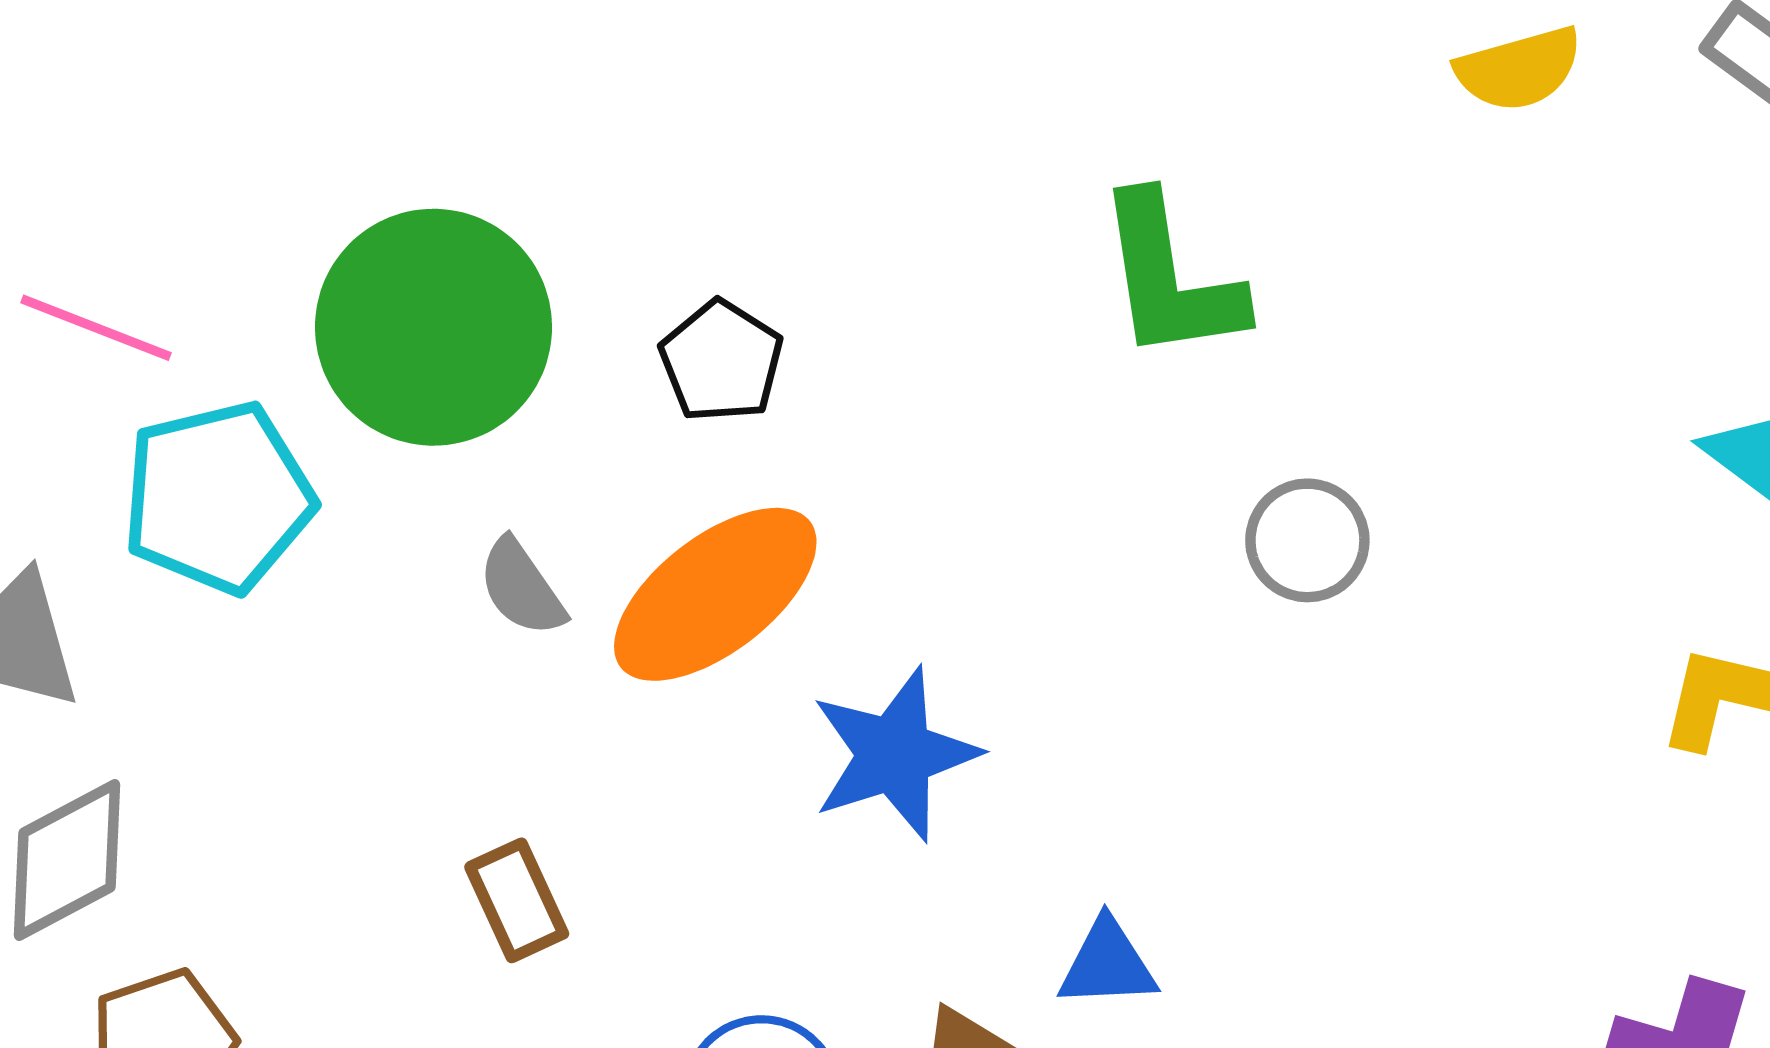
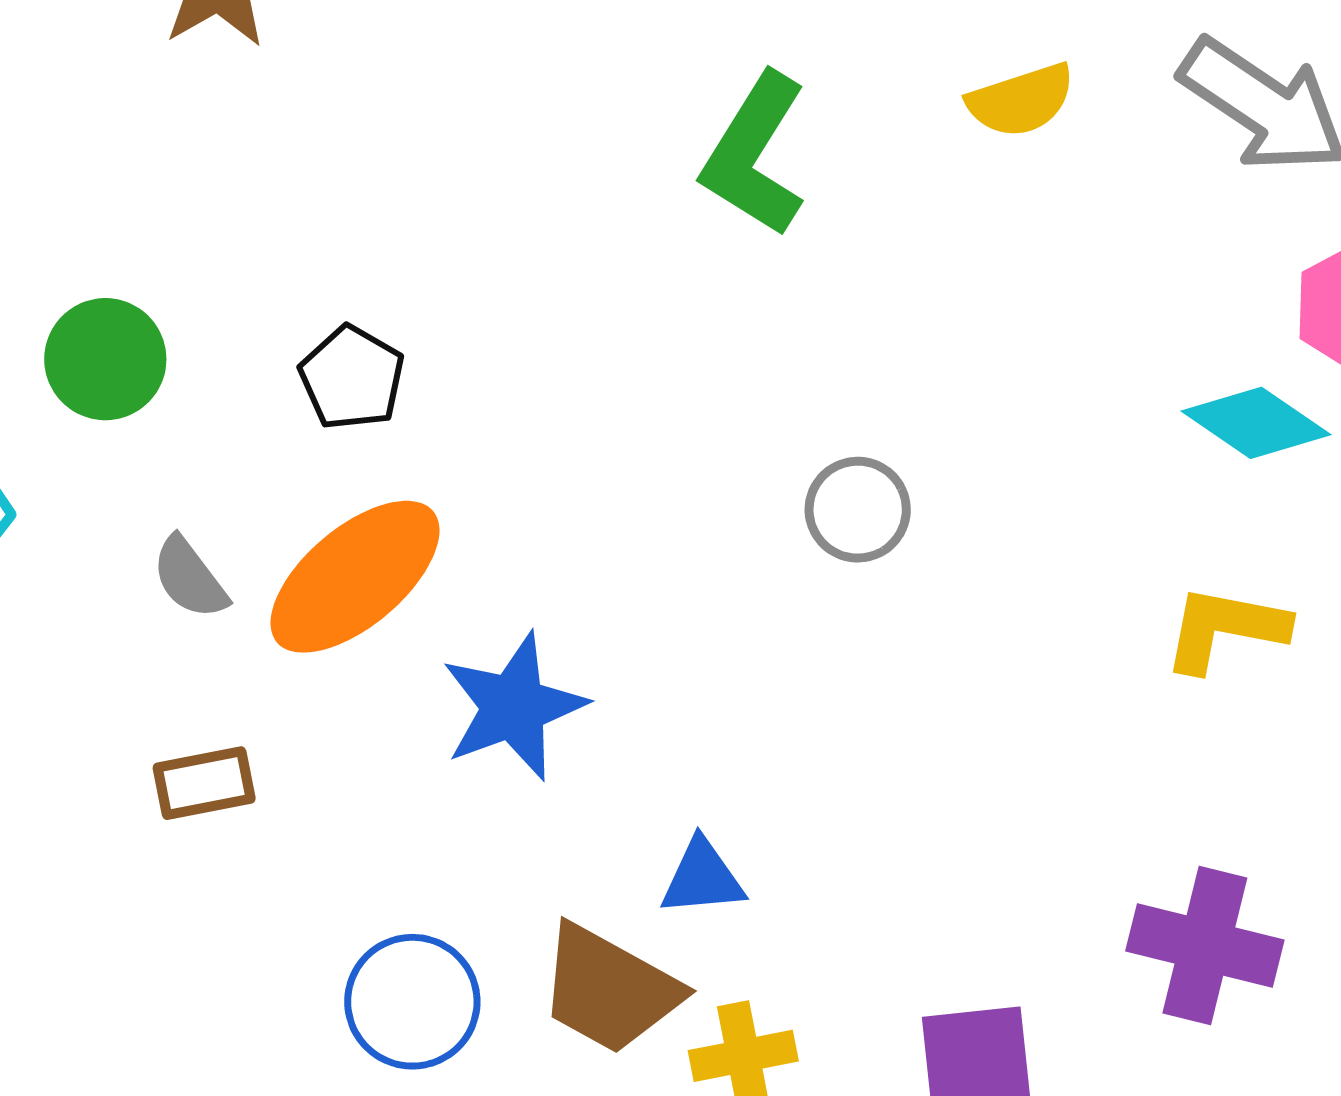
green L-shape: (1170, 278) -> (755, 155), moved, turned 43
green circle: (434, 327) -> (105, 359), size x0.6
brown rectangle: (517, 900) -> (204, 783), moved, turned -74

